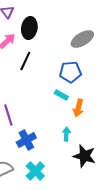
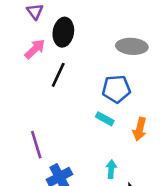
gray ellipse: (82, 39) -> (132, 46), turned 35
orange arrow: (78, 108) -> (140, 129), moved

